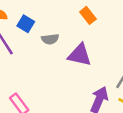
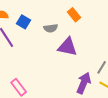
gray semicircle: (50, 39) -> (51, 28), moved

